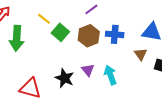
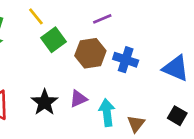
brown triangle: (141, 54) -> (136, 124), moved
purple triangle: (88, 70) -> (78, 99), turned 32

